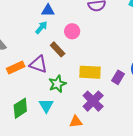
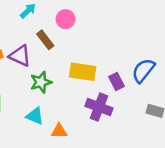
purple rectangle: (118, 77) -> (117, 81), turned -64
purple cross: (93, 101) -> (99, 107), moved, turned -30
cyan triangle: (46, 106) -> (35, 116), moved, turned -42

